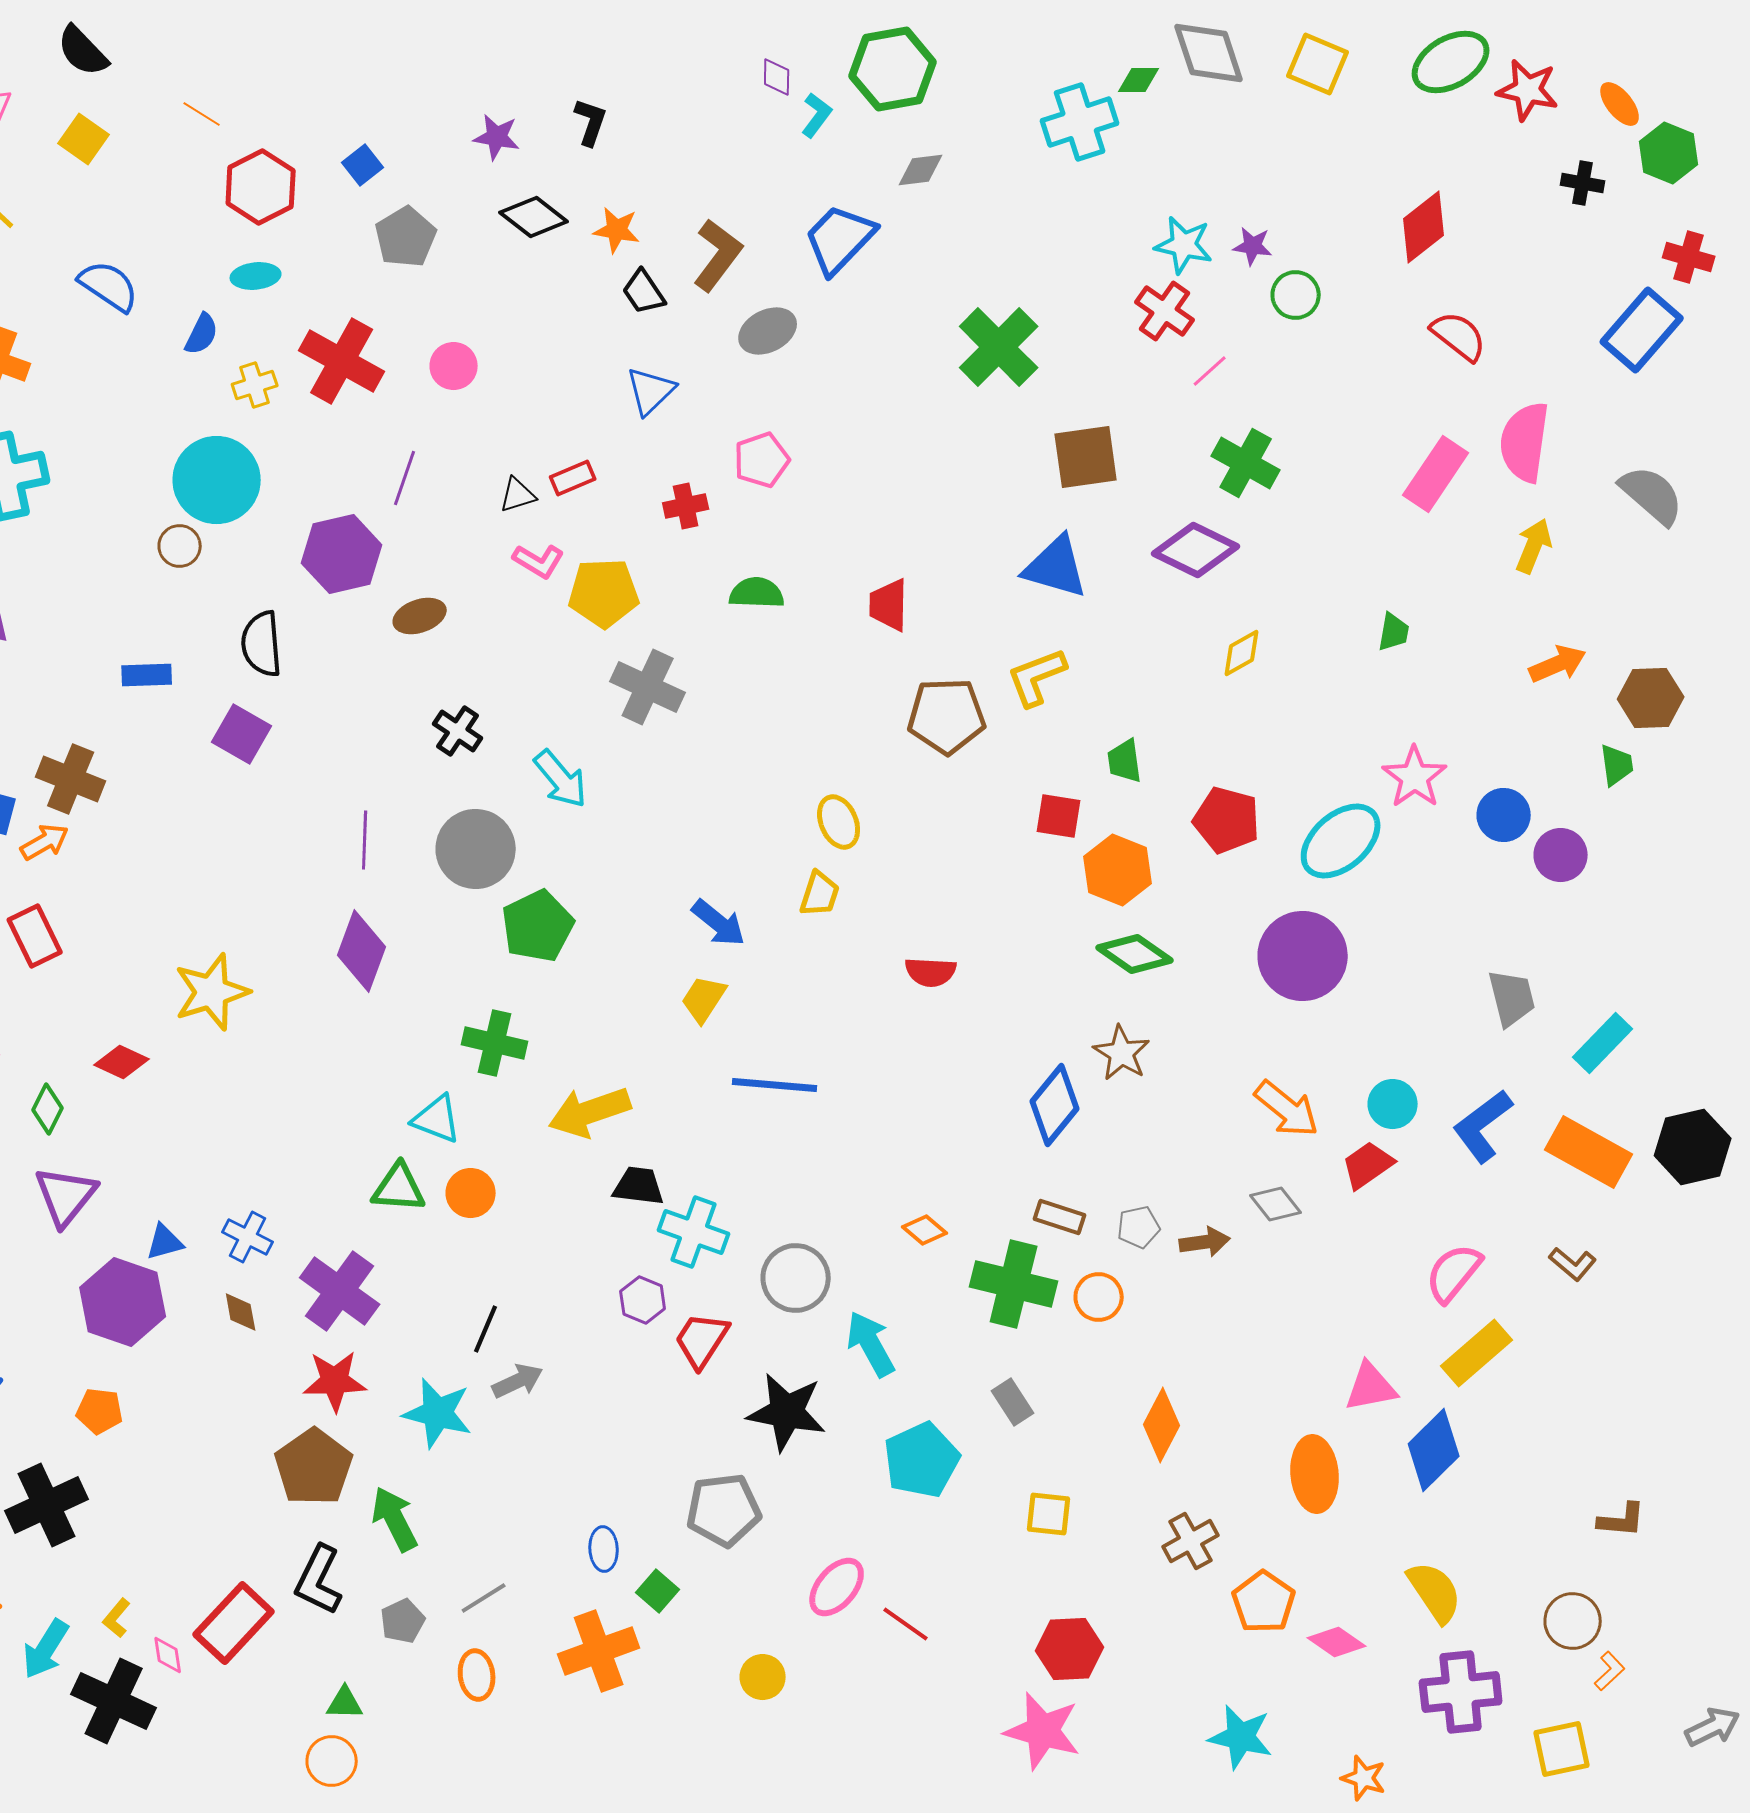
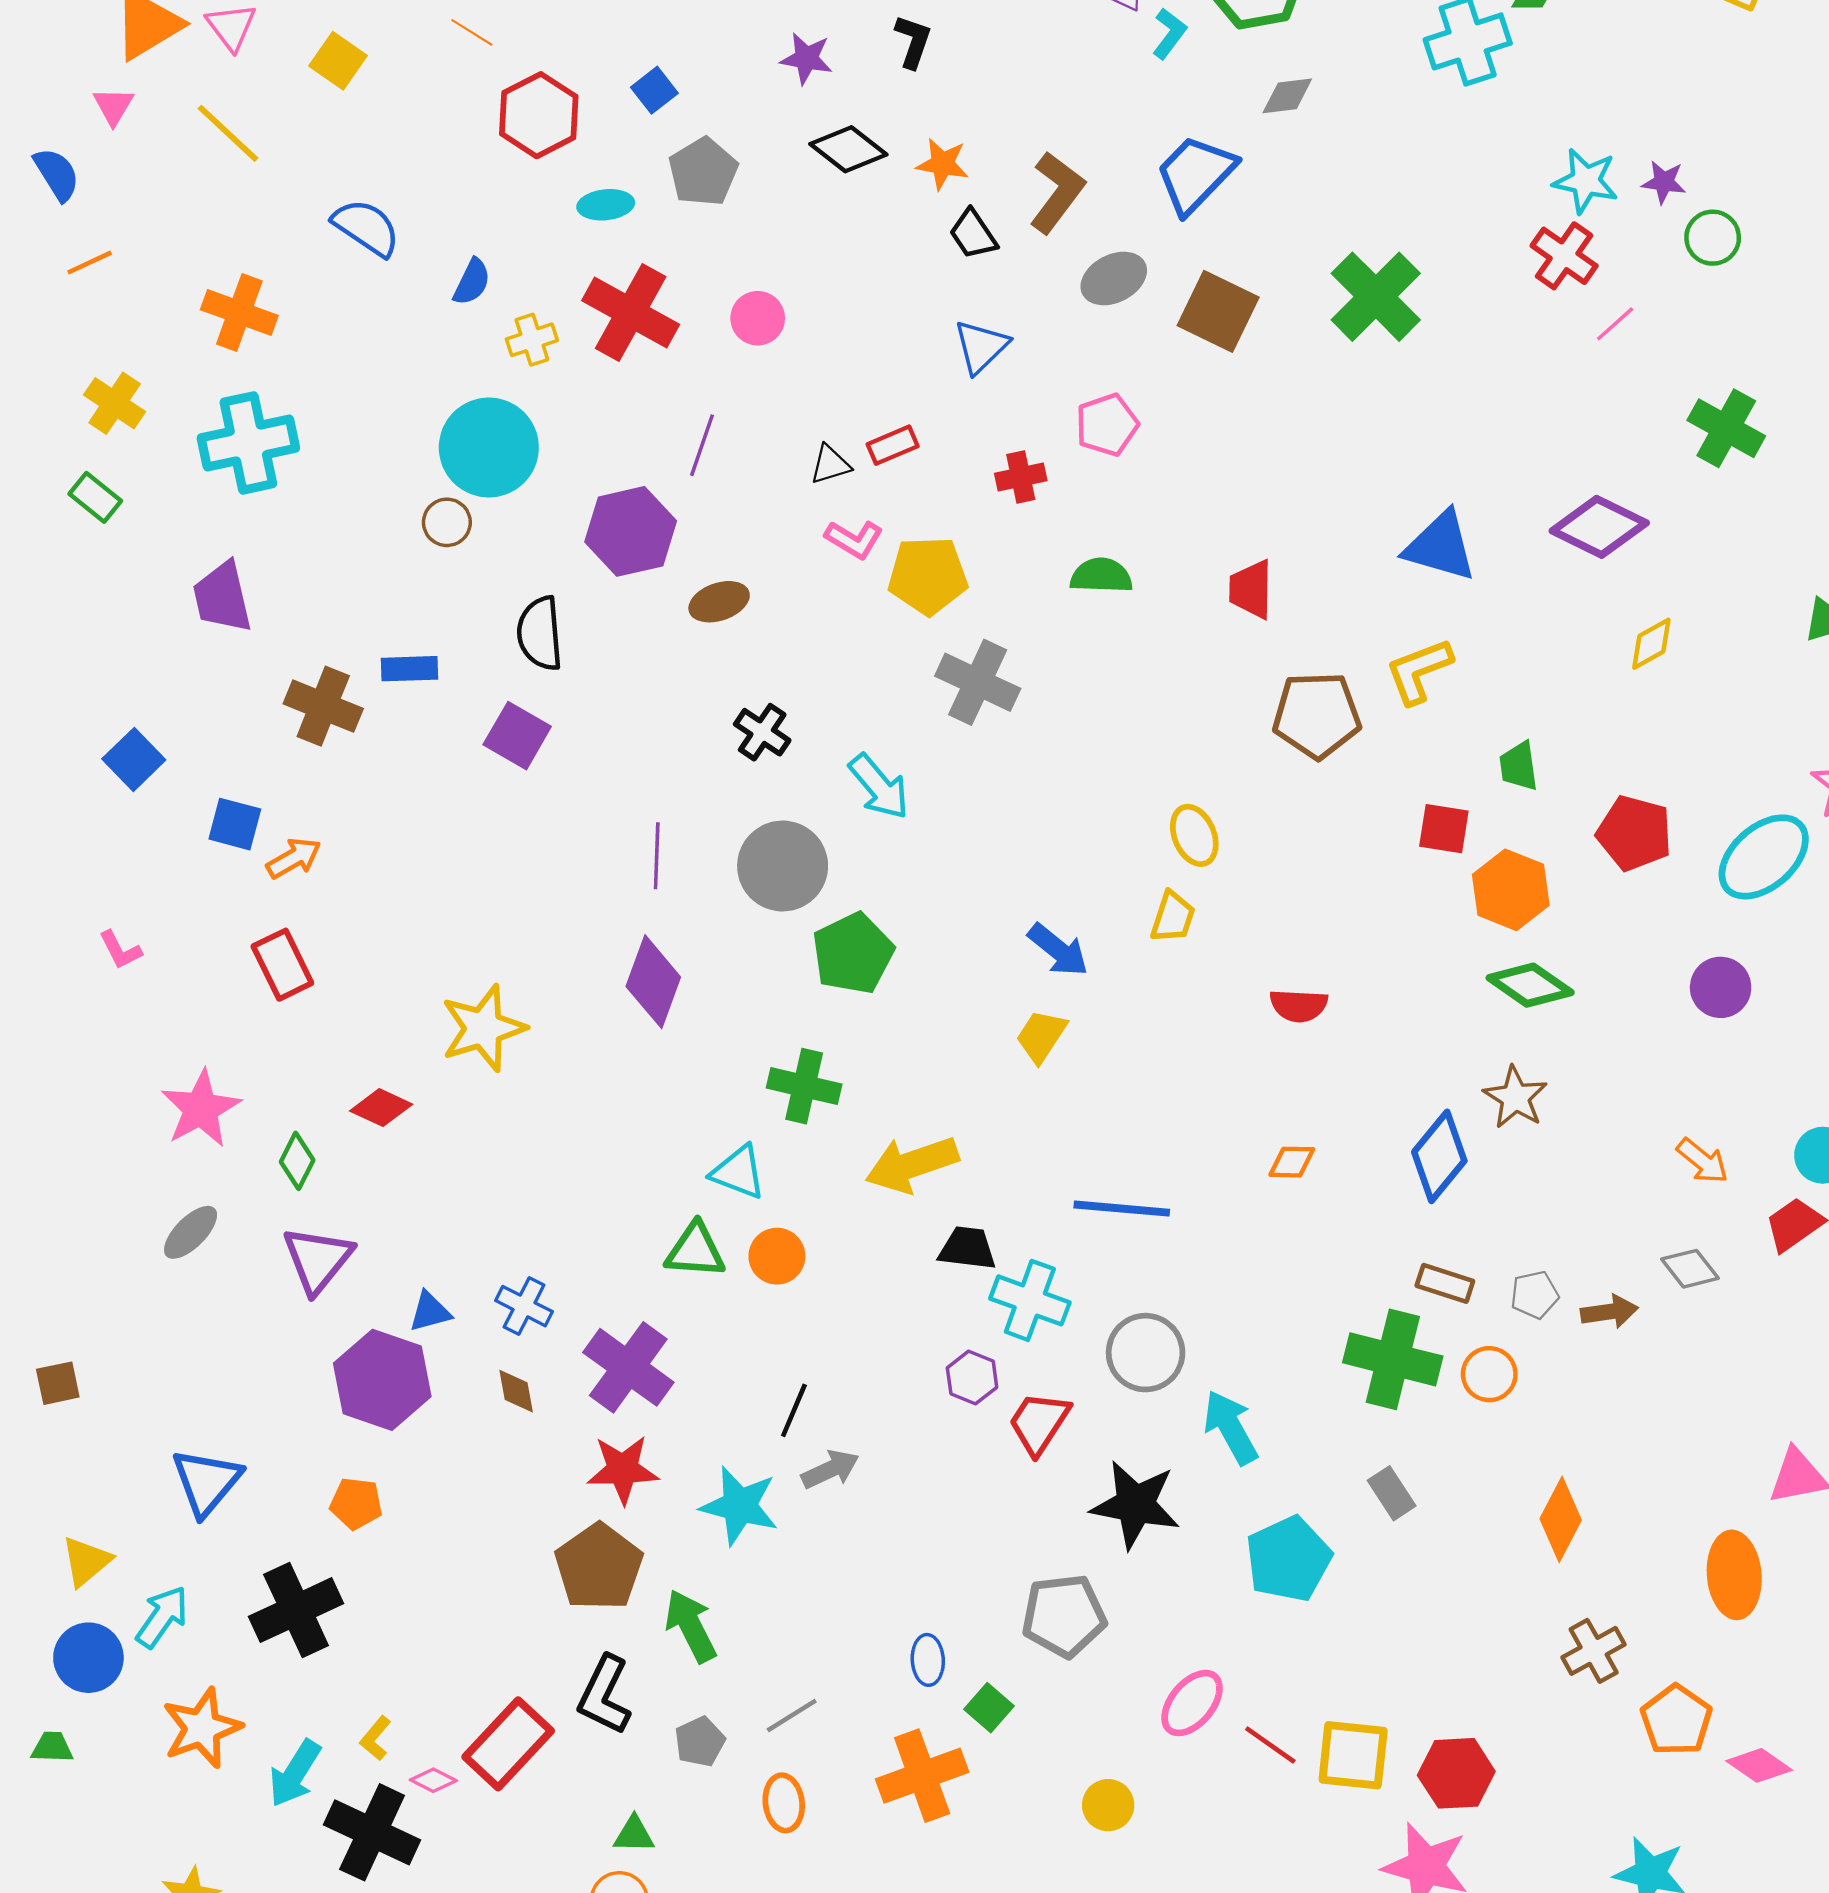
cyan ellipse: (256, 276) -> (606, 205), moved
brown square: (1086, 457) -> (1218, 311), moved, turned 34
green cross: (1246, 463) -> (1726, 428), moved
brown cross: (71, 779) -> (323, 706), moved
purple circle: (1303, 956) -> (1721, 987), size x0.6
blue line: (775, 1085) -> (1122, 1209), moved
orange arrow: (1287, 1109) -> (1702, 1161), size x0.7
orange diamond: (925, 1230) -> (1292, 1162), moved, turned -39
yellow square: (1049, 1514) -> (1353, 1755), moved, size x1.4
pink diamond: (168, 1655) -> (433, 1780), turned -54

